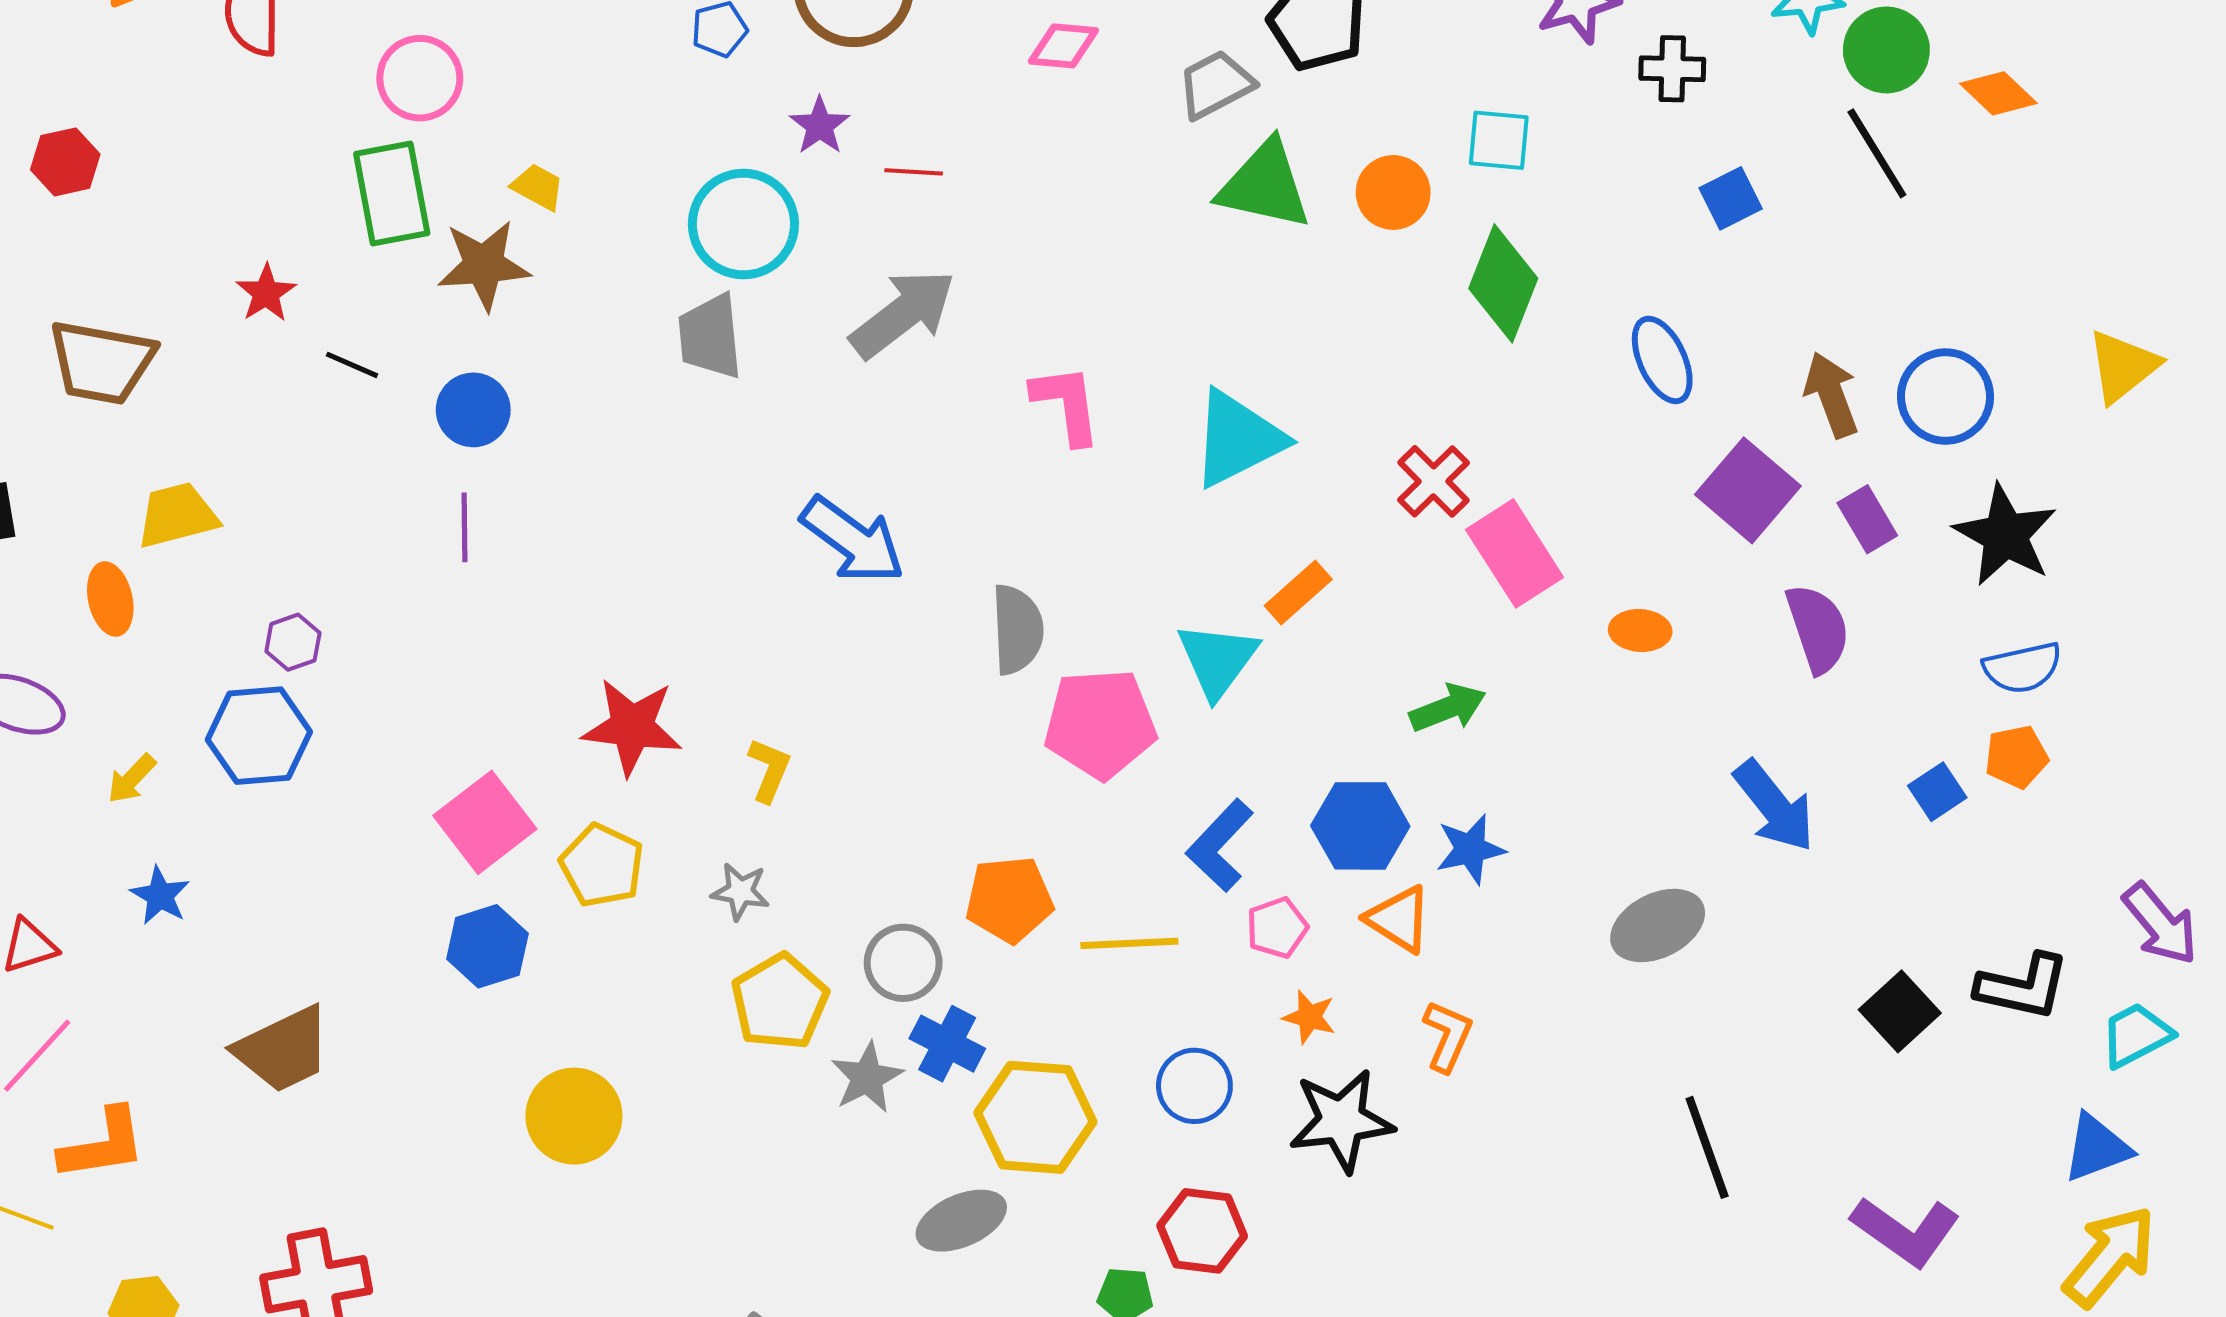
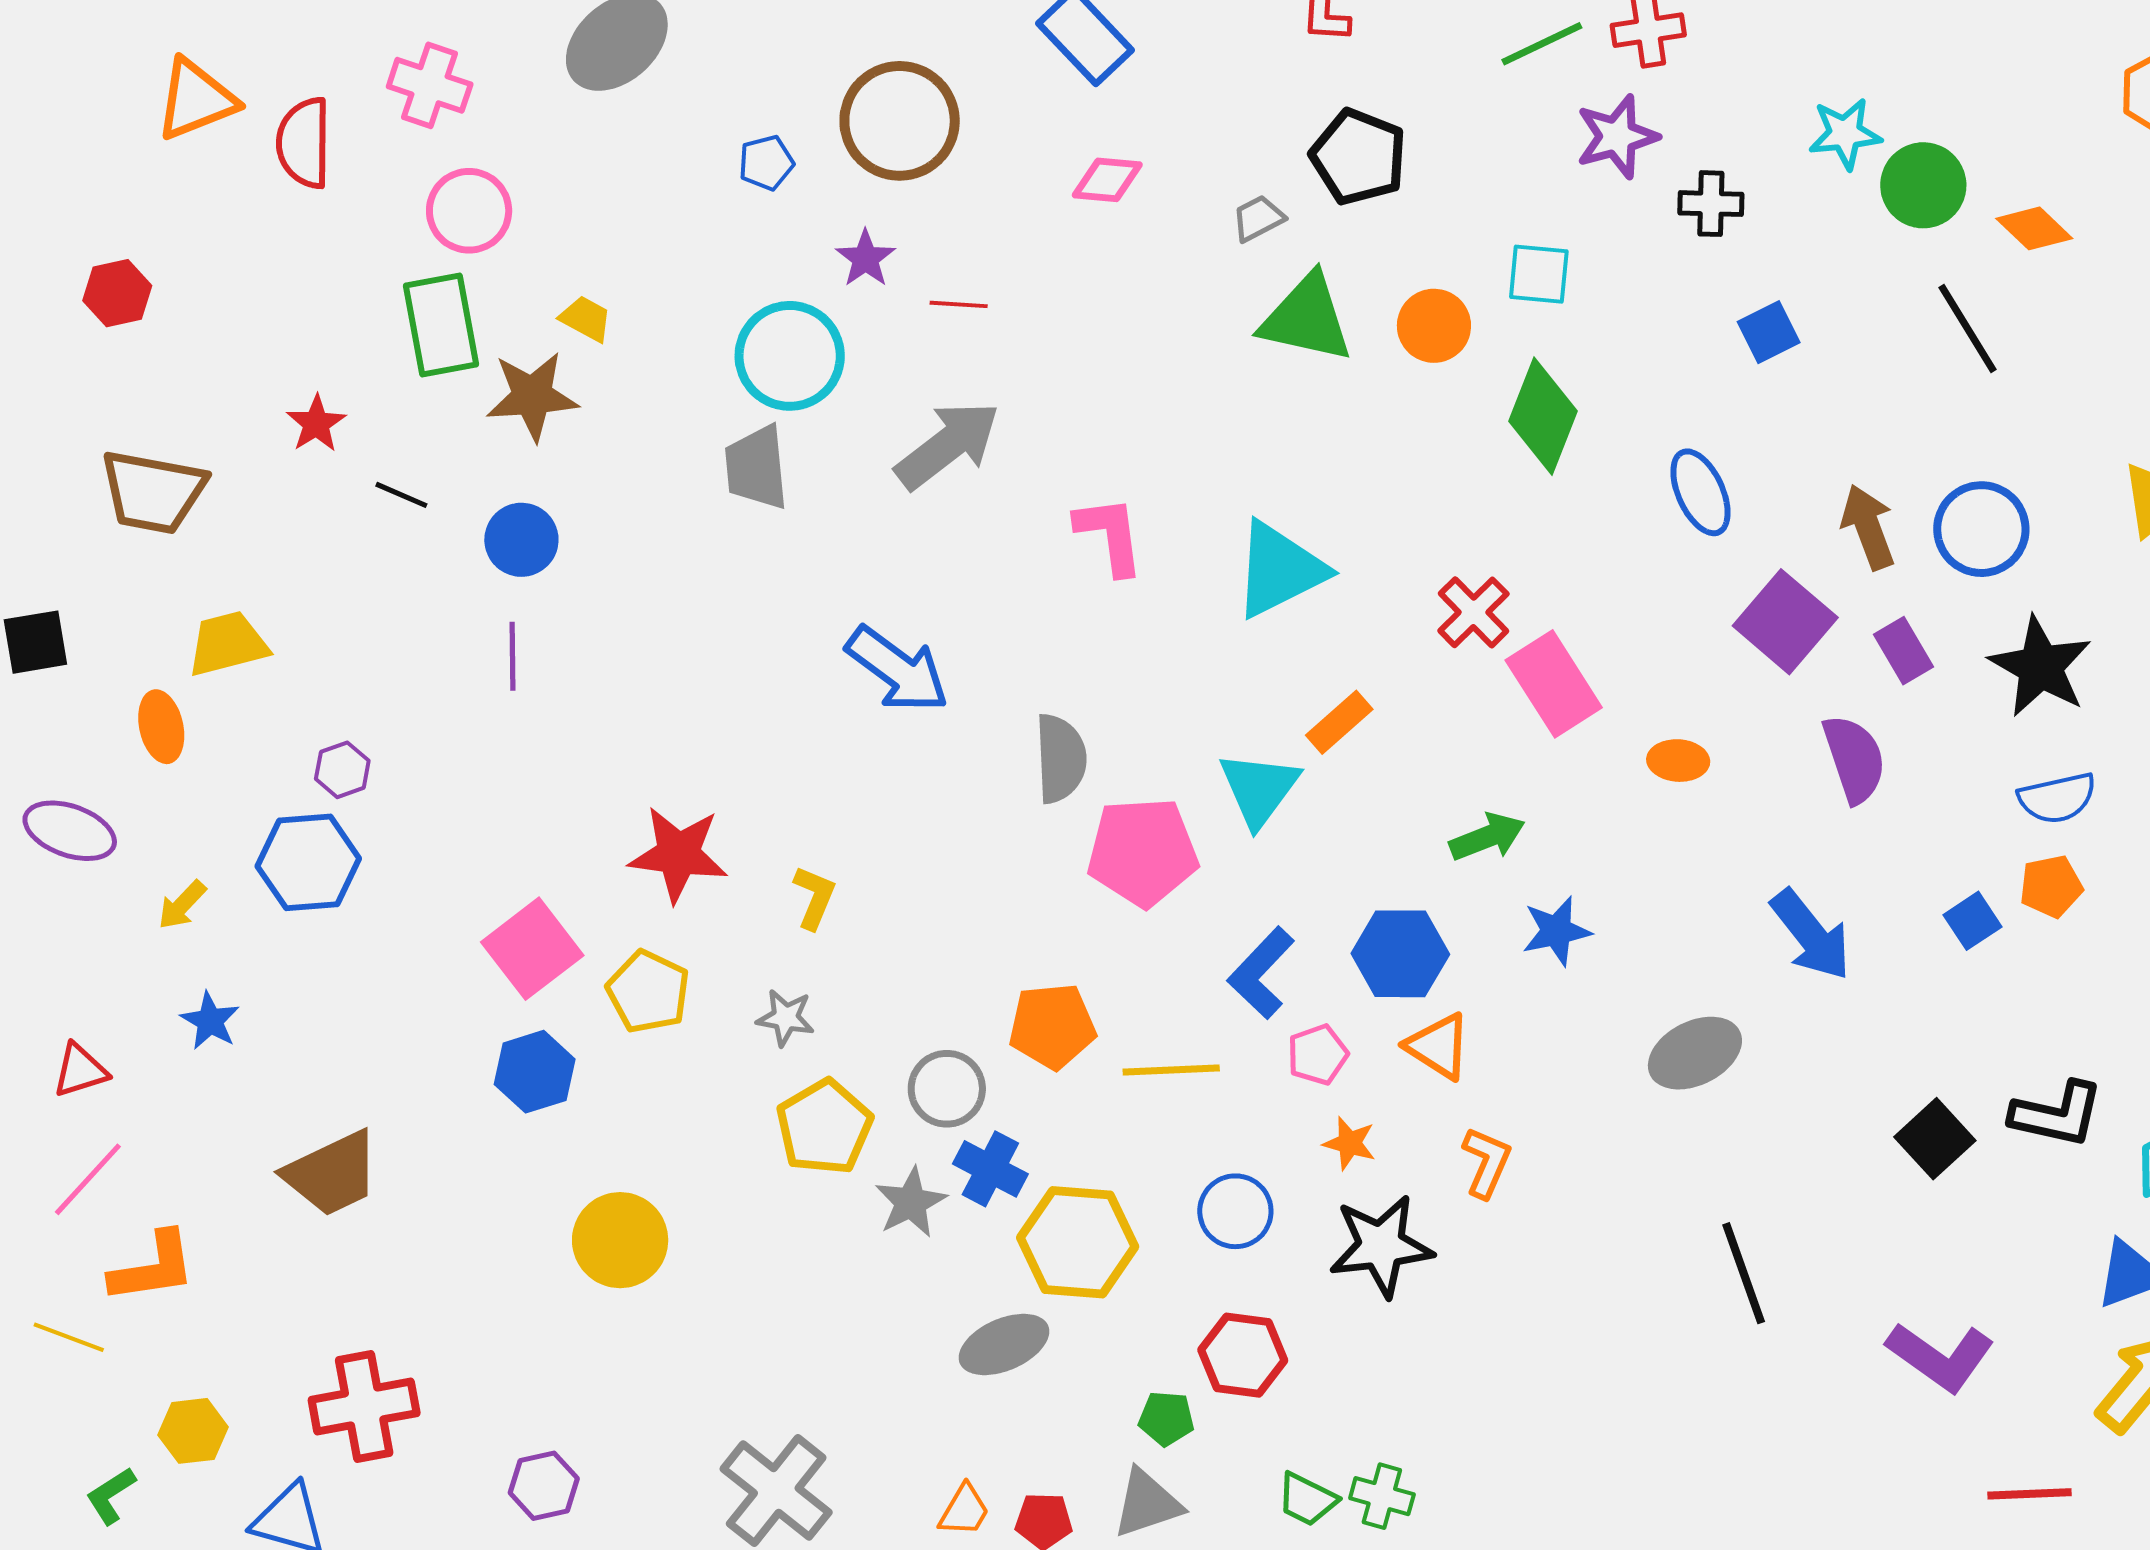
gray trapezoid: (1216, 84) -> (1258, 218), size x0.7
black line: (1877, 153) -> (1968, 328), moved
blue star: (1470, 849) -> (1556, 931), moved

